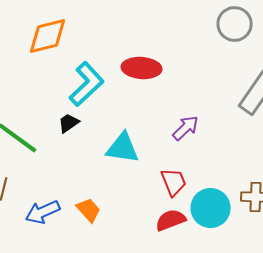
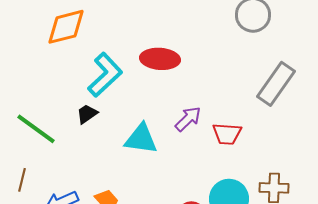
purple arrow: (186, 128) -> (188, 119), moved
red trapezoid: (174, 182) -> (227, 134), moved, turned 116

